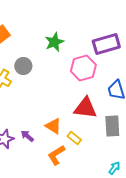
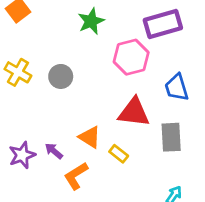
gray circle: (23, 66) -> (61, 76), moved
orange L-shape: (56, 155) -> (76, 176), moved

